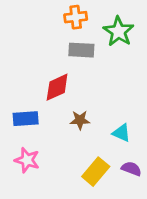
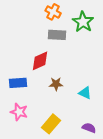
orange cross: (76, 17) -> (53, 12), turned 35
purple semicircle: (131, 169) -> (89, 128), moved
yellow rectangle: (96, 172) -> (51, 124), moved

